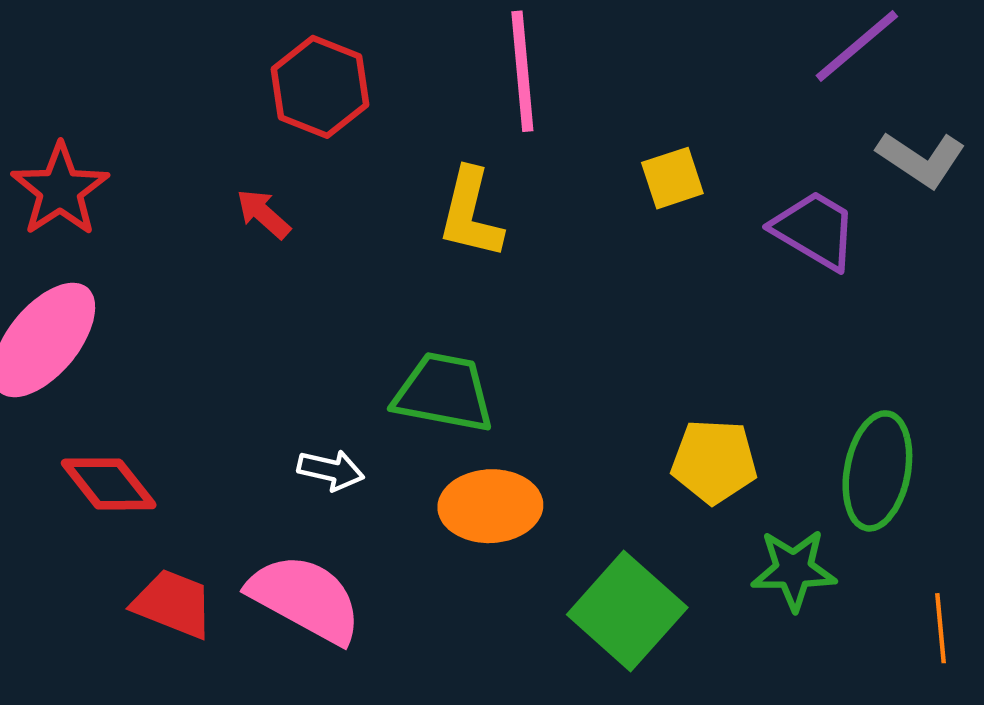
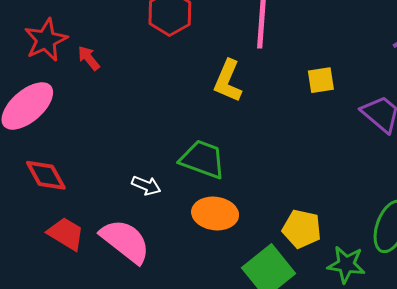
red arrow: (263, 214) -> (89, 58), moved
yellow pentagon: (714, 461) -> (302, 229), moved

